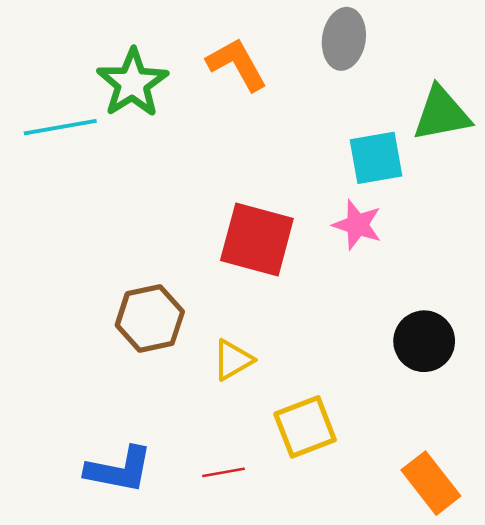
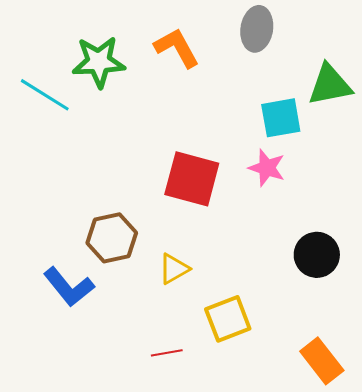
green star: (132, 83) -> (99, 62), turned 30
cyan line: (60, 127) -> (45, 95), turned 42
blue L-shape: (119, 470) -> (69, 287), moved, turned 40

